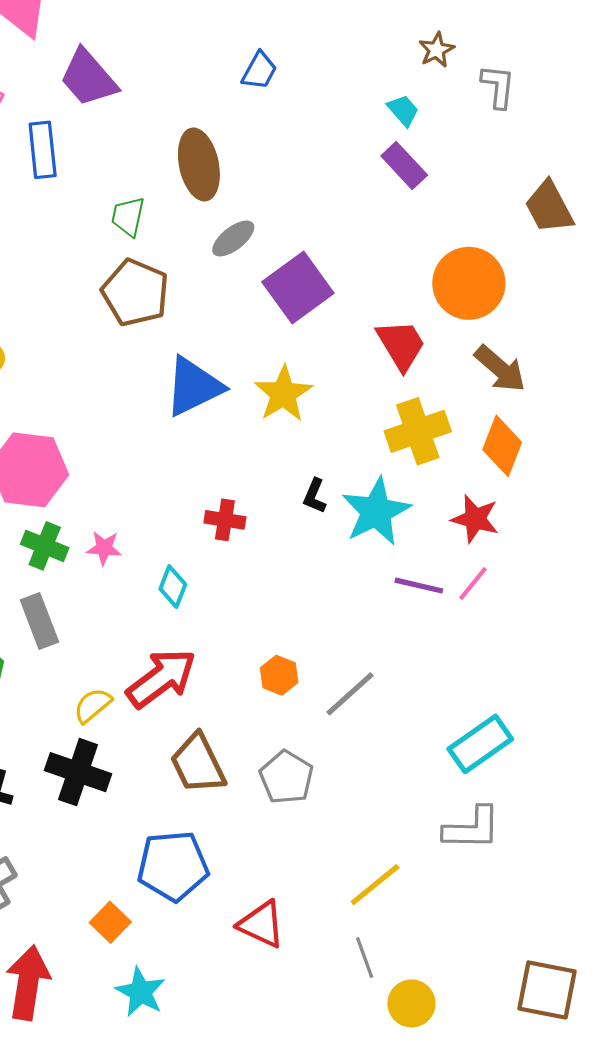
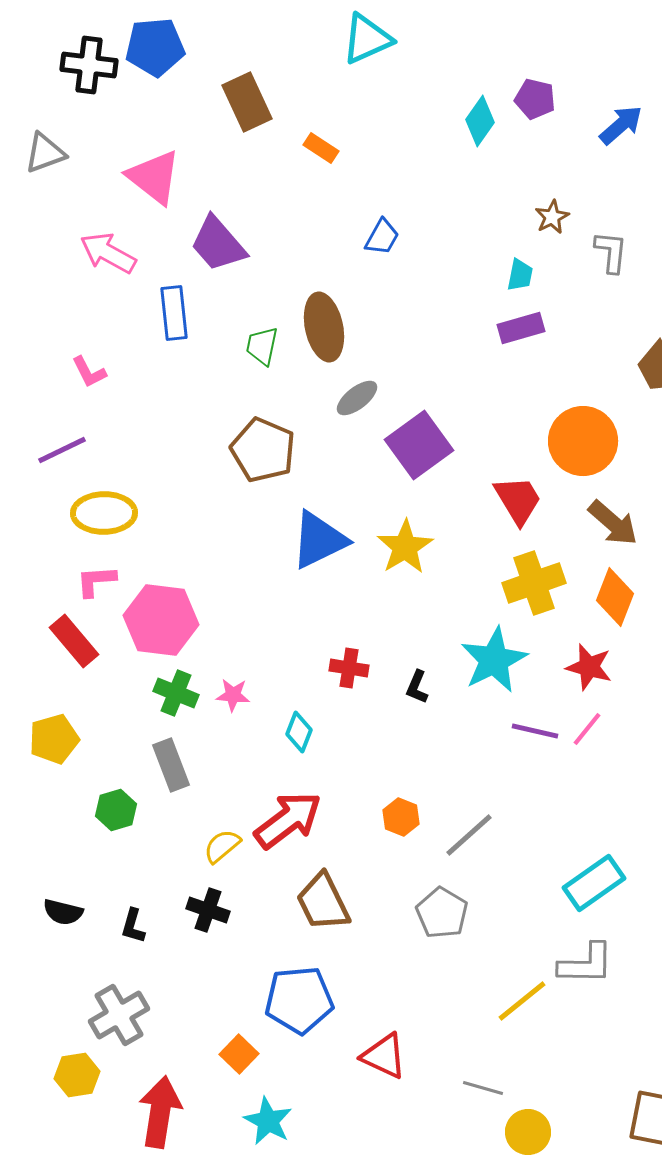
cyan trapezoid: (403, 110) -> (520, 275), turned 52
purple rectangle: (404, 166) -> (521, 328), turned -63
green trapezoid: (128, 217) -> (262, 346), moved
black L-shape: (315, 496) -> (417, 687), moved
black cross: (78, 772) -> (208, 910), size x0.7
gray pentagon: (286, 777) -> (442, 913), moved
yellow line: (375, 885) -> (522, 1001), moved
gray line: (365, 958) -> (483, 1088), turned -54

